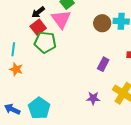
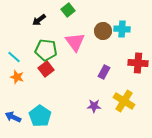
pink triangle: (61, 19) -> (75, 42), moved
red square: (38, 27) -> (46, 69), moved
cyan line: (13, 49) -> (14, 57), turned -56

